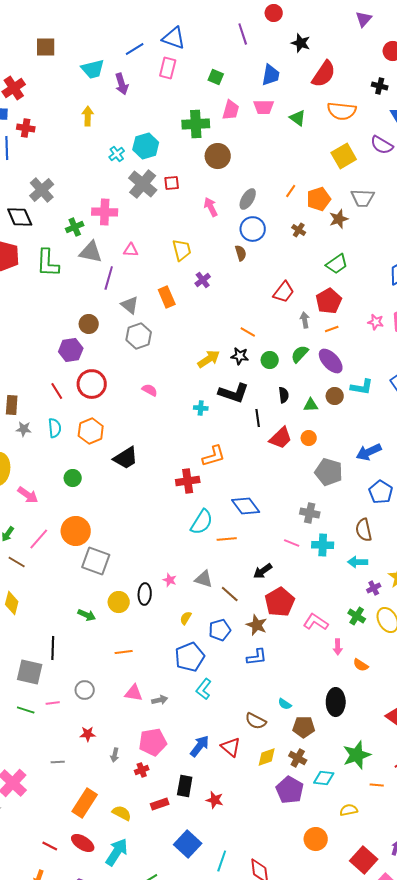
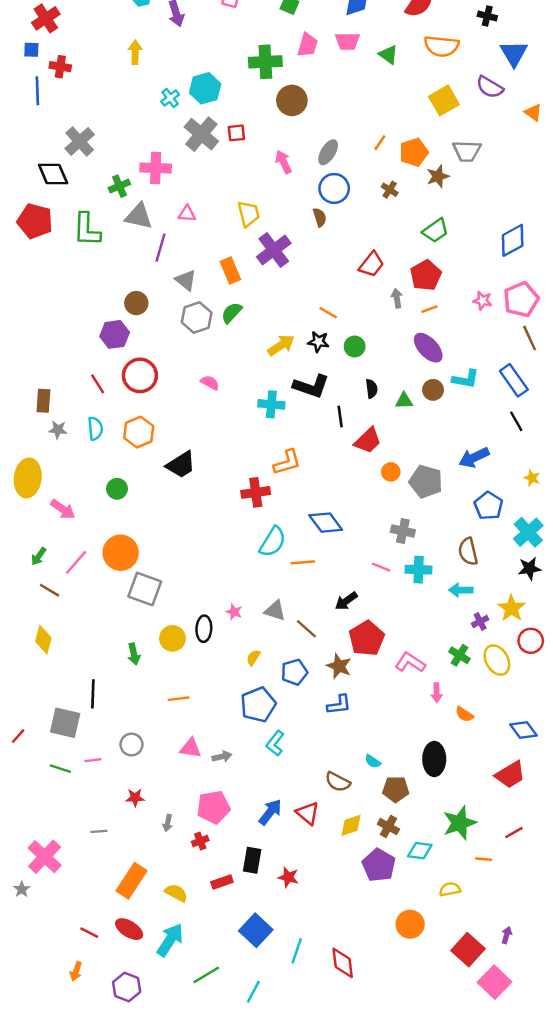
purple cross: (203, 280) -> (274, 250), size x1.8
green semicircle: (300, 354) -> (232, 313), moved
cyan cross: (201, 408) -> (271, 404), size x1.5
orange circle: (309, 438) -> (391, 472), moved
green arrow: (87, 615) -> (134, 654), turned 54

